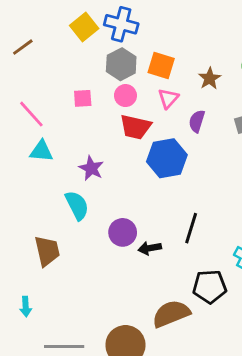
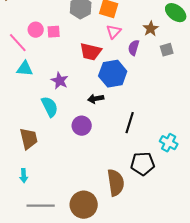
brown star: (210, 78) -> (151, 29), moved
pink circle: (125, 96) -> (36, 30), moved
black arrow: (150, 248) -> (96, 99), moved
cyan arrow: (26, 307) -> (24, 176), moved
brown semicircle: (171, 314) -> (116, 183), turned 104

